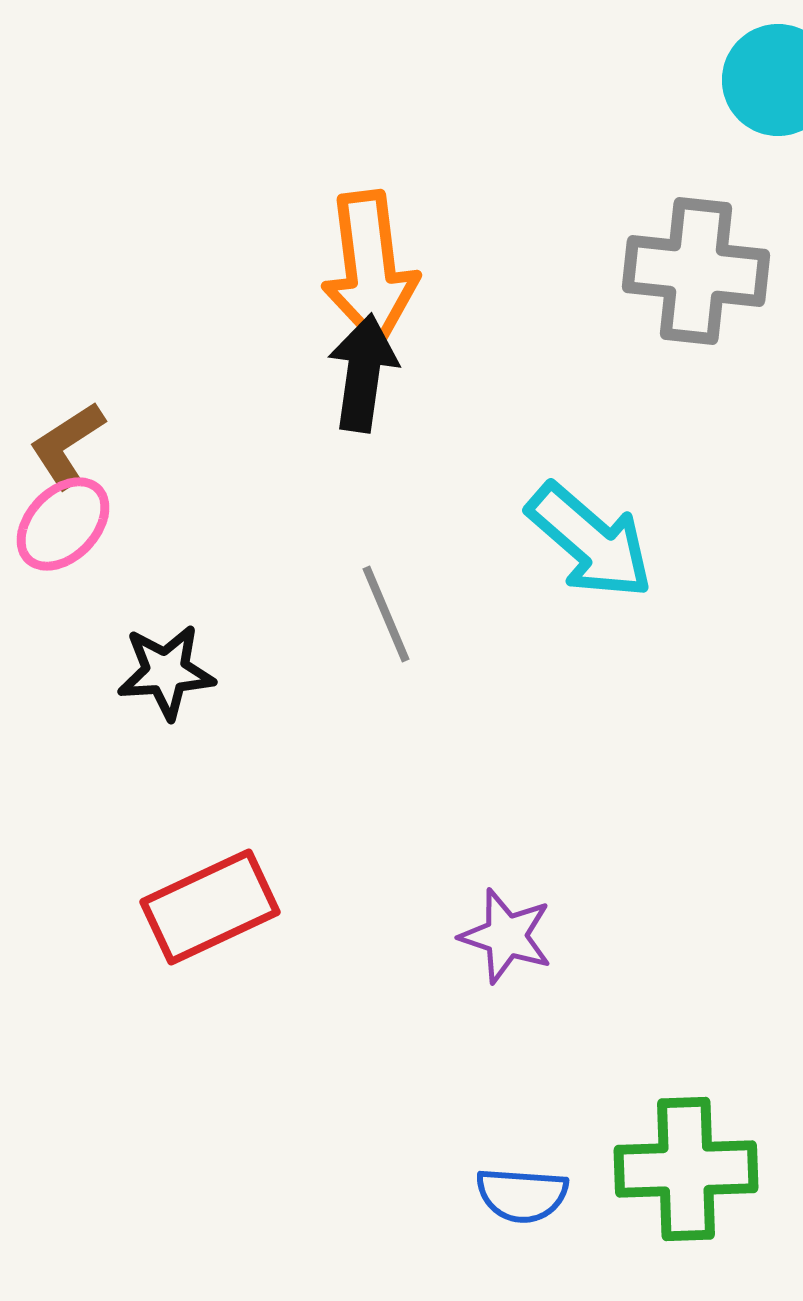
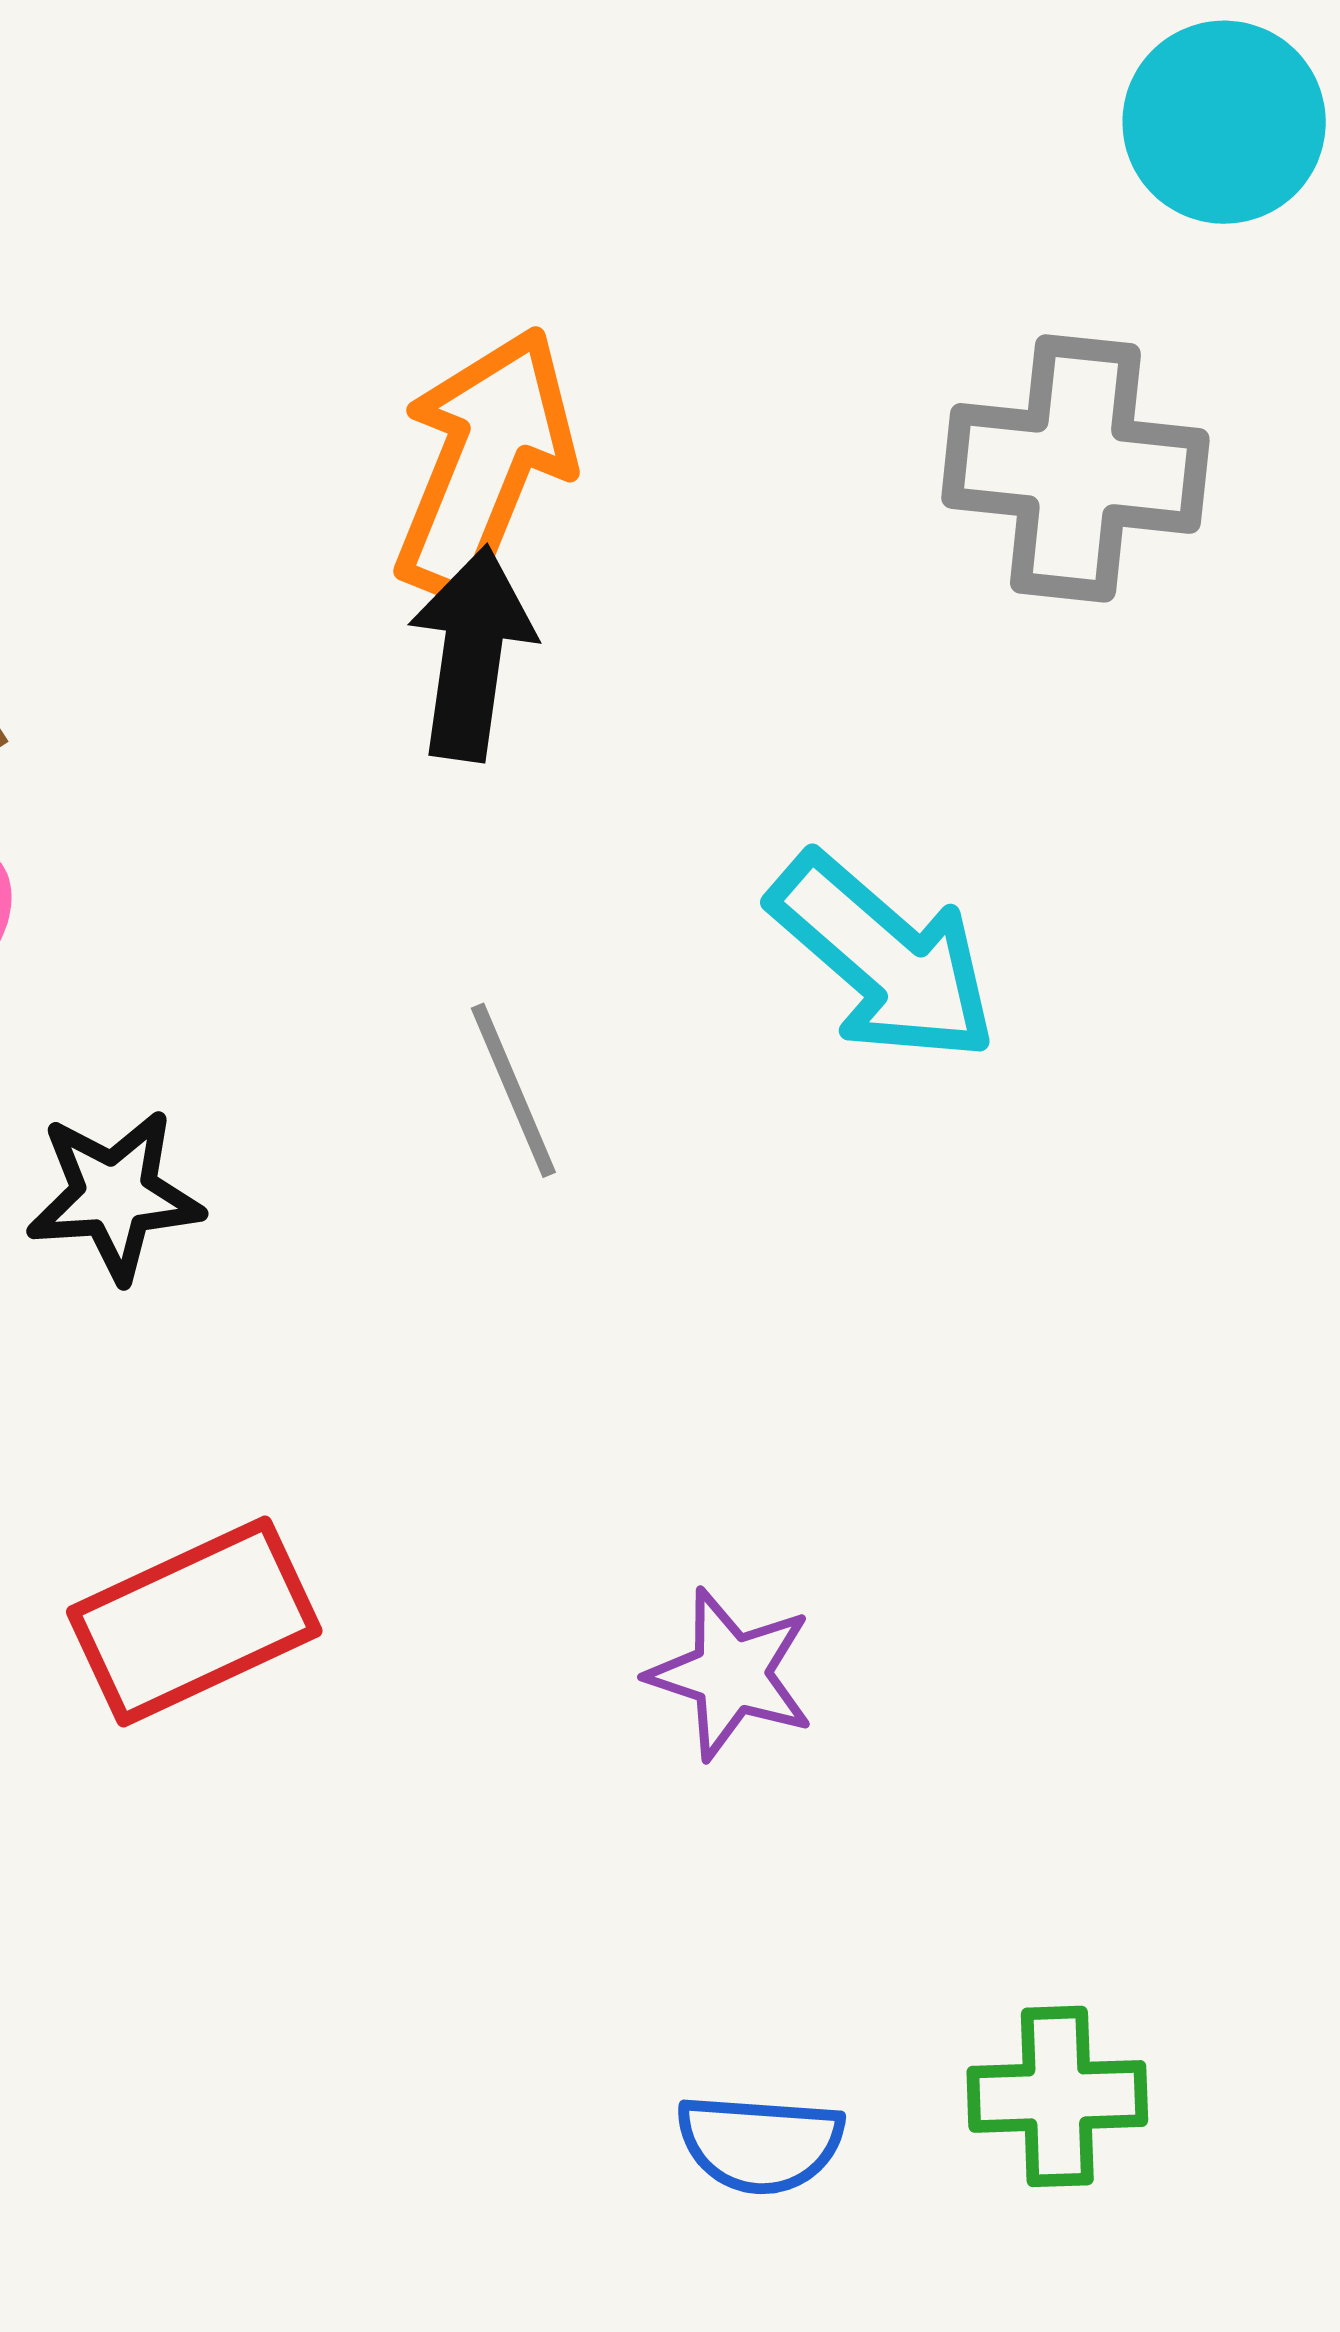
orange arrow: (370, 268) -> (484, 463), turned -151
green cross: (686, 1169) -> (1057, 2096), size x0.7

